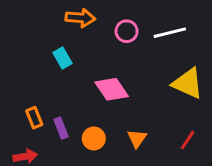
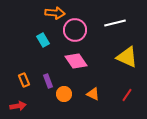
pink circle: (127, 31) -> (75, 30), moved, size x1.5
purple rectangle: (61, 128) -> (48, 81), moved
orange triangle: (137, 138) -> (93, 94), turned -40

